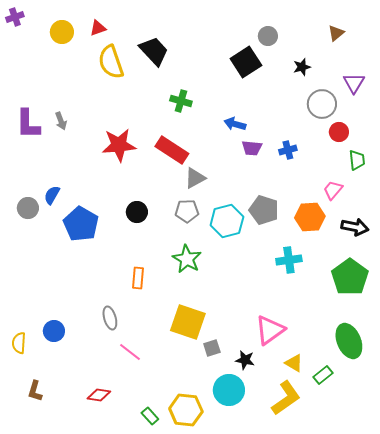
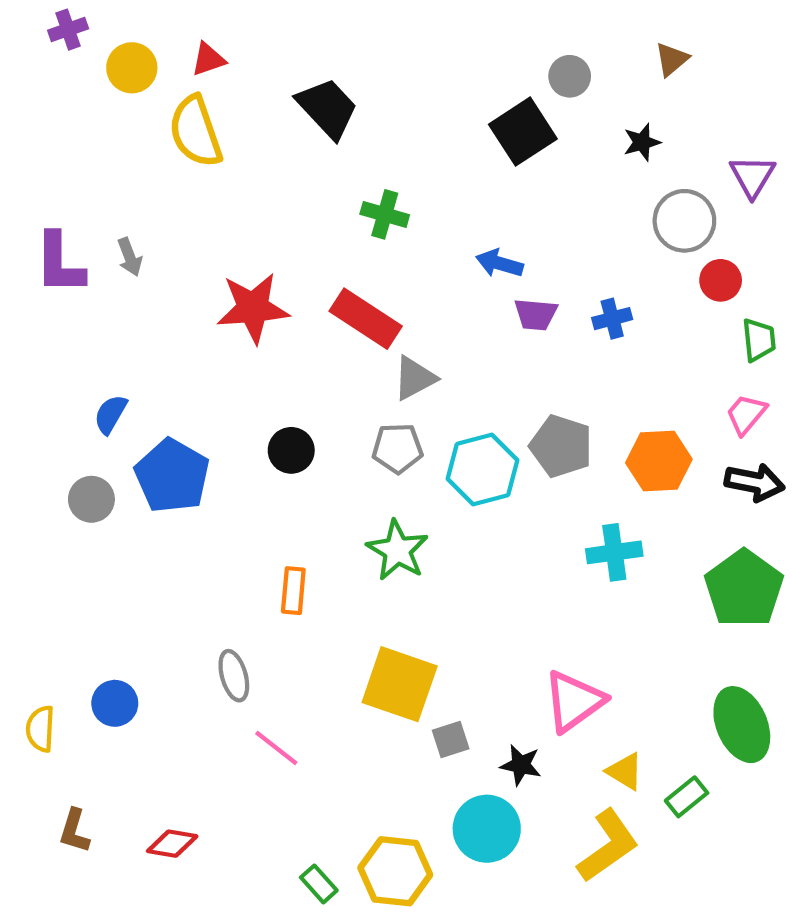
purple cross: (15, 17) -> (68, 30), moved
brown triangle: (336, 33) -> (672, 59), moved
yellow semicircle: (111, 62) -> (196, 132), moved
pink trapezoid: (333, 190) -> (746, 414), moved
gray circle: (28, 208) -> (91, 499), moved
red diamond: (99, 395) -> (172, 844), moved

